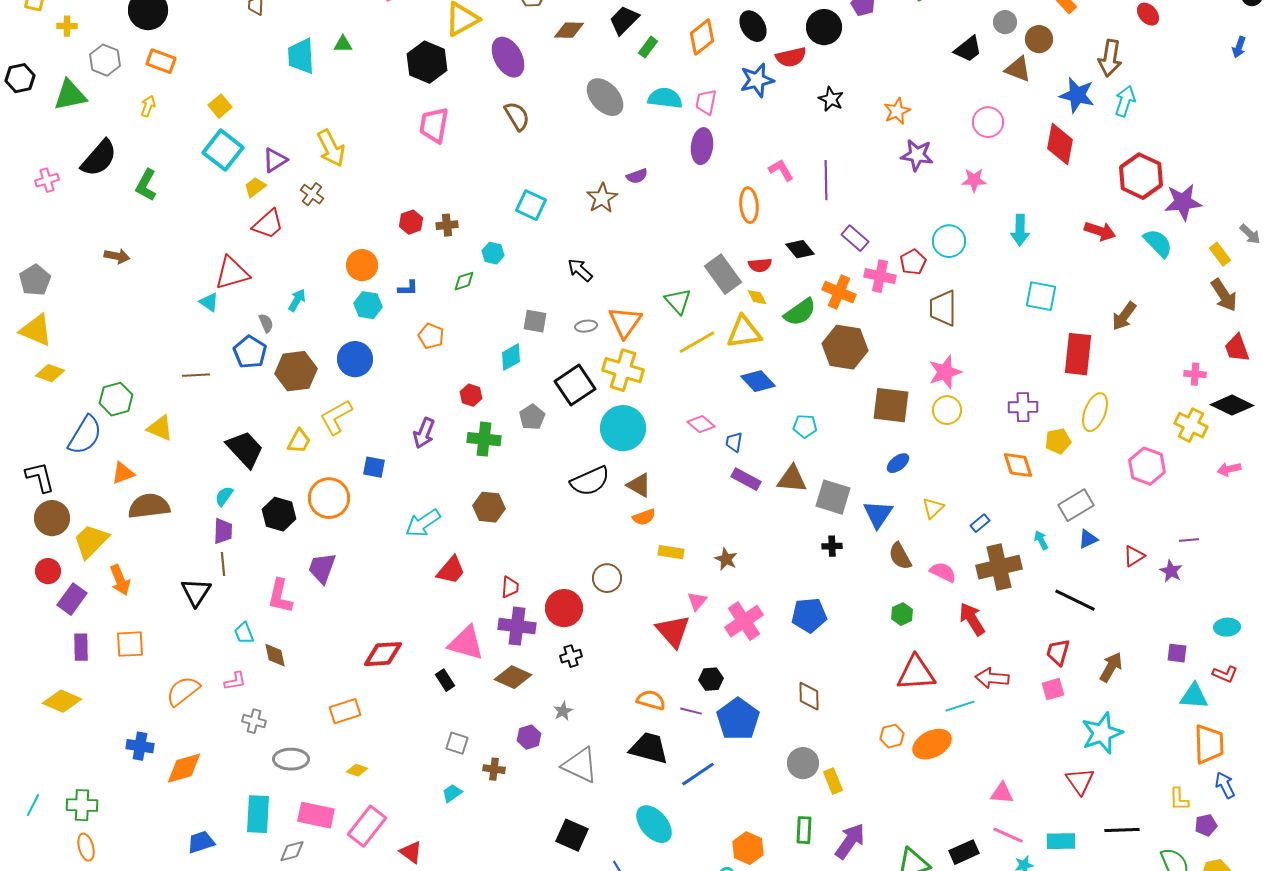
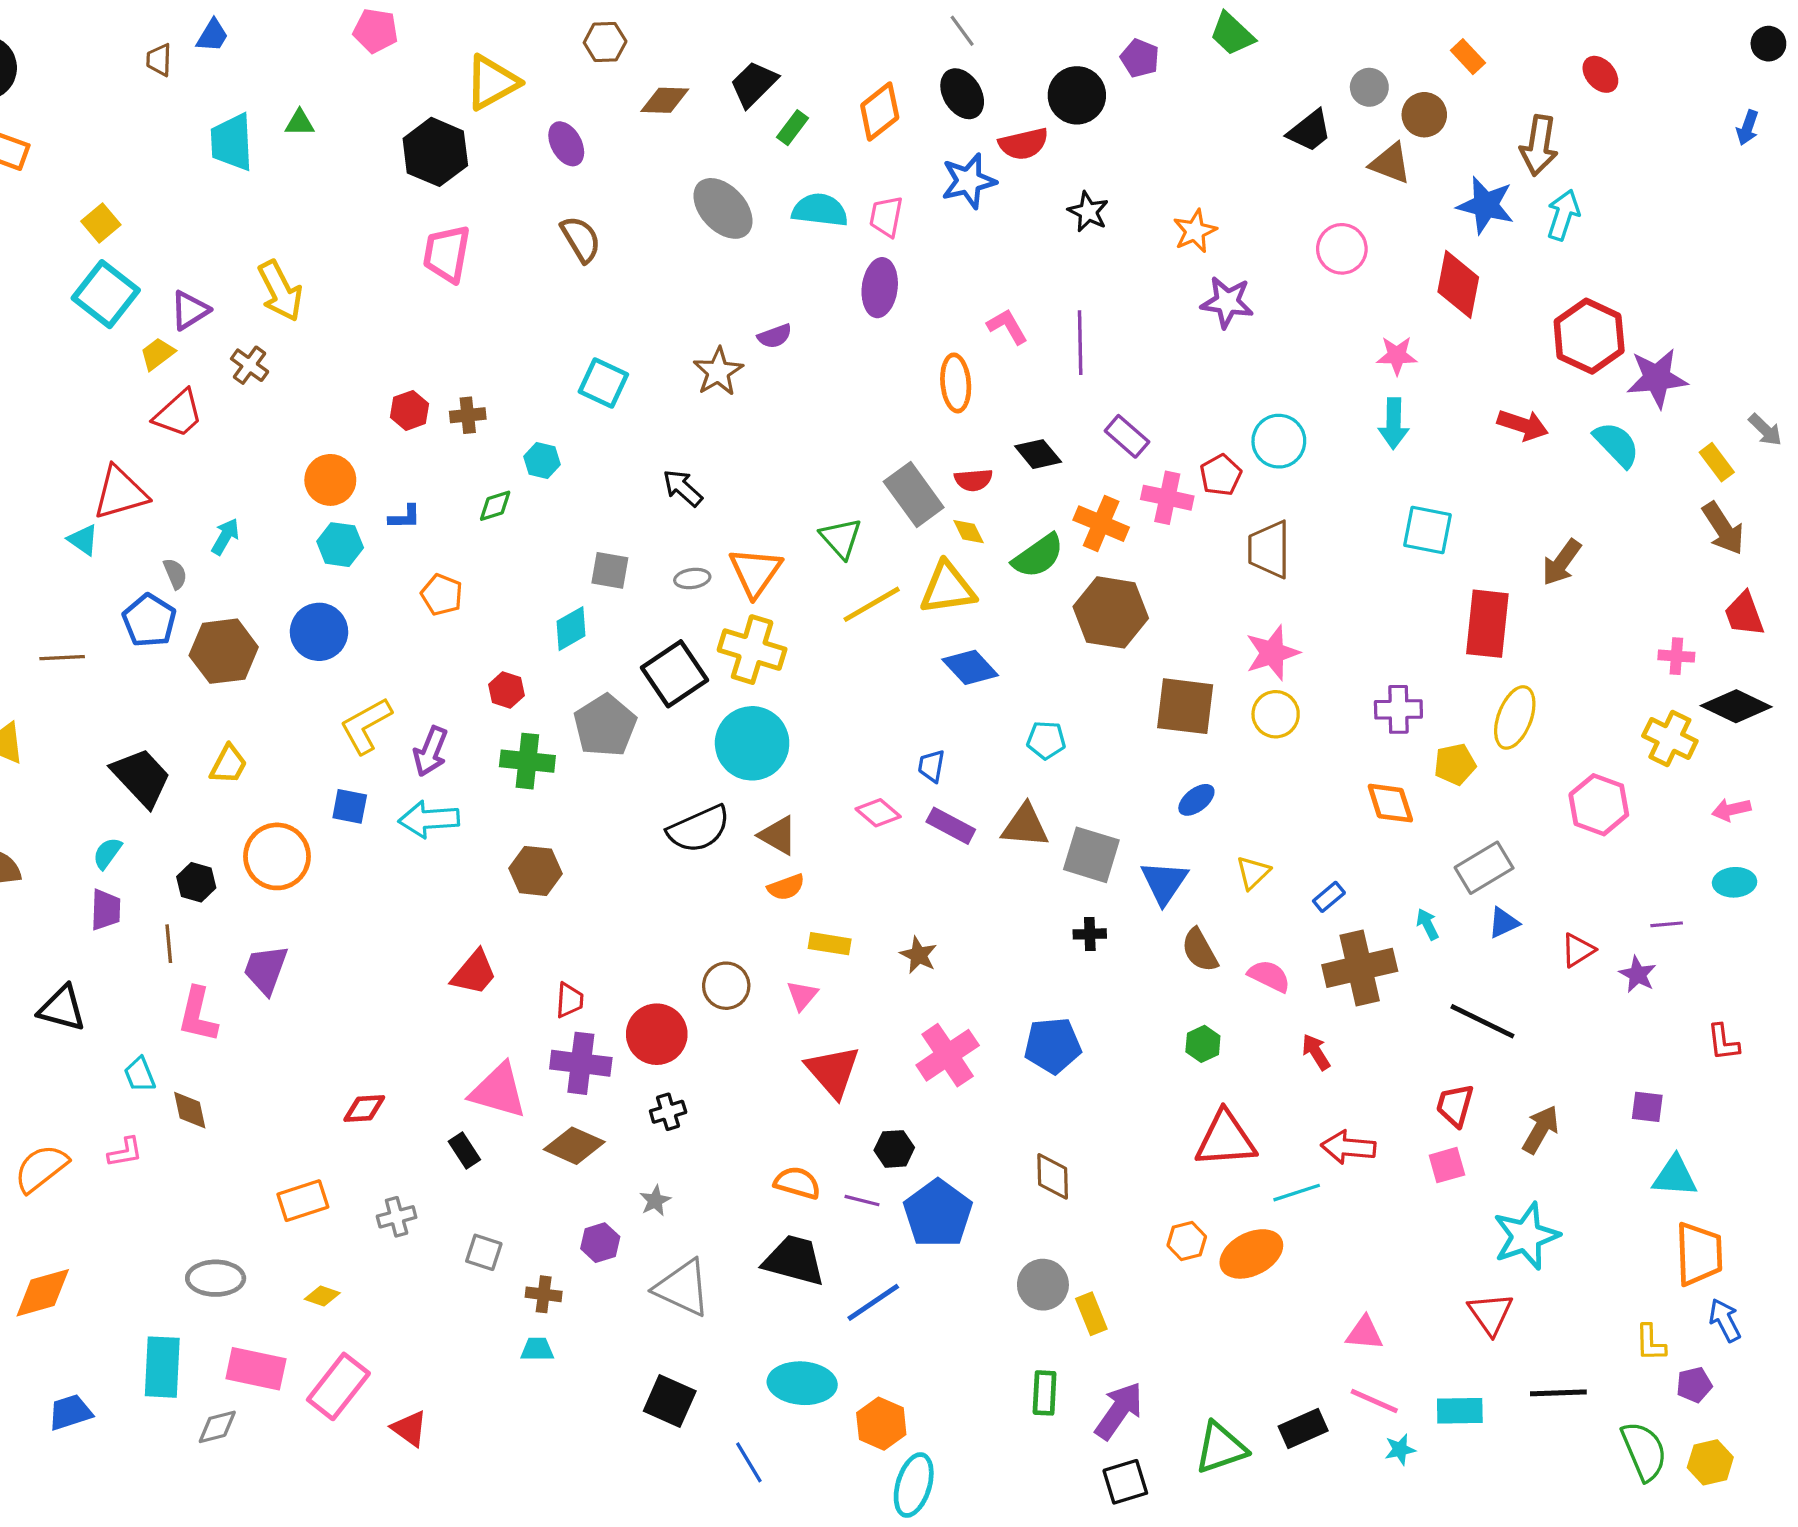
purple ellipse: (508, 57) -> (566, 144), size x0.7
pink star: (974, 180) -> (1397, 356), moved
yellow L-shape: (336, 417) -> (366, 726), moved
gray pentagon: (532, 417) -> (605, 726), size x1.5
pink diamond: (701, 424) -> (878, 813), moved
black hexagon: (279, 514) -> (196, 882), size x0.7
cyan arrow: (423, 523) -> (429, 819), moved, turned 30
brown line: (223, 564) -> (169, 944), moved
black triangle: (196, 592) -> (62, 1008), turned -48
pink triangle: (697, 601) -> (802, 995), moved
red arrow: (972, 619) -> (1316, 1052), size x0.7
cyan ellipse: (1227, 627) -> (1735, 882), moved
red diamond: (383, 654) -> (364, 1109), size x0.7
red L-shape: (1225, 674) -> (1723, 1042), moved, turned 60
gray cross: (254, 721) -> (397, 1217), moved, turned -30
cyan trapezoid: (452, 793) -> (537, 1349), moved, turned 35
cyan ellipse: (654, 824) -> (802, 1383), turned -45
orange hexagon: (748, 848) -> (881, 1424), moved

